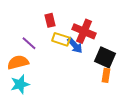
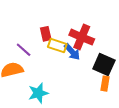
red rectangle: (50, 20) -> (46, 34), moved
cyan star: (20, 84) -> (38, 93), moved

